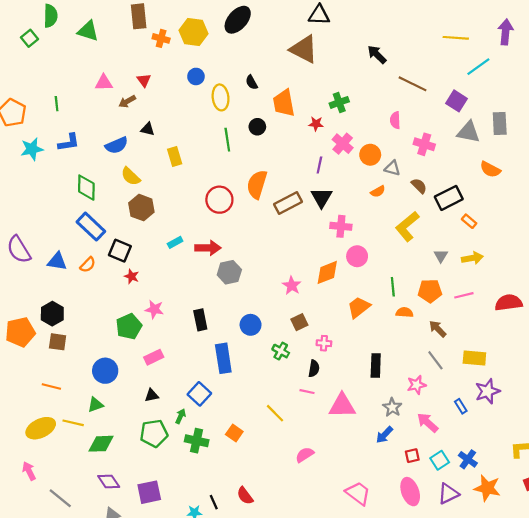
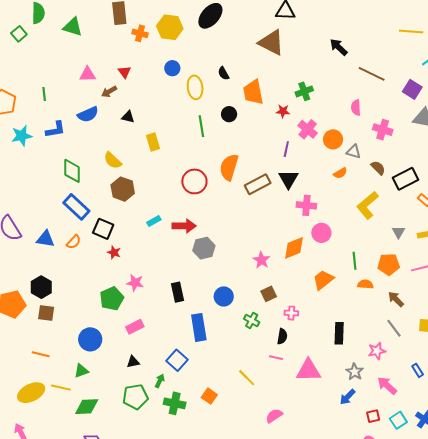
blue semicircle: (117, 145) -> (88, 114), moved

